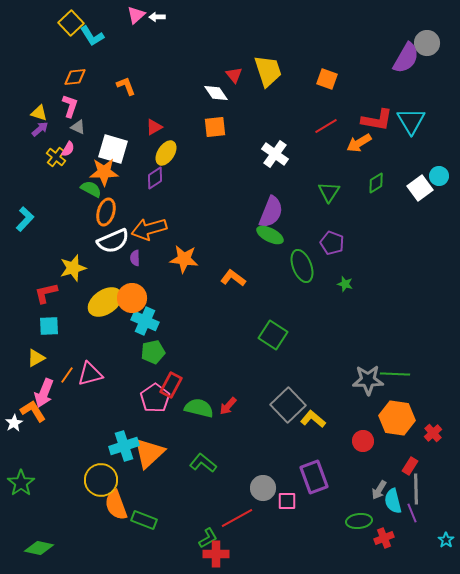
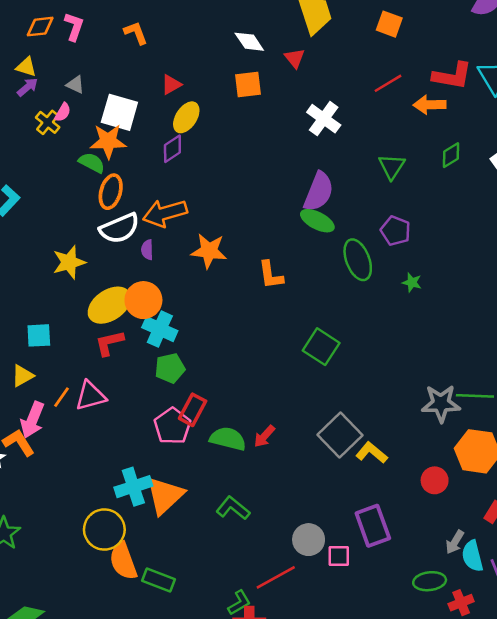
red triangle: (234, 75) -> (295, 58), moved
orange diamond: (75, 77) -> (40, 27), moved
pink L-shape: (70, 106) -> (74, 27), moved
orange arrow: (359, 143) -> (430, 105), turned 30
orange L-shape: (233, 278) -> (271, 275), turned -135
red L-shape: (46, 293) -> (109, 343), moved

